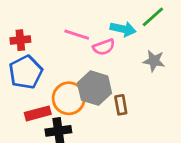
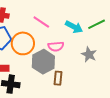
pink semicircle: (104, 47) -> (56, 46), moved
orange circle: (69, 98) -> (23, 43), moved

